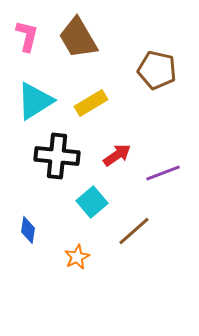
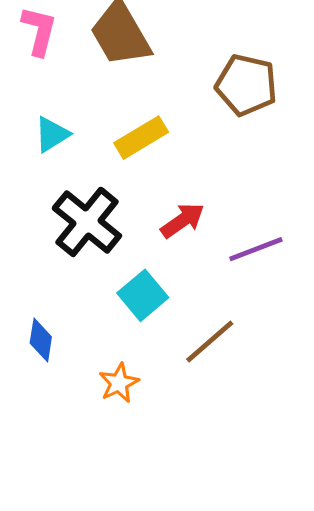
cyan triangle: (35, 101) -> (52, 134), size x0.6
black cross: (57, 156) -> (87, 222), turned 33

